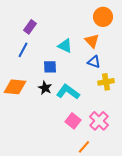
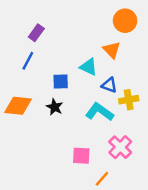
cyan triangle: (65, 46) -> (89, 67), moved
blue triangle: (94, 62) -> (109, 85), moved
cyan L-shape: (68, 92) -> (100, 112), moved
pink square: (73, 121) -> (81, 156), moved, turned -35

